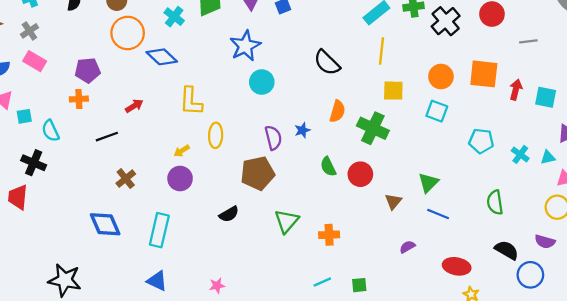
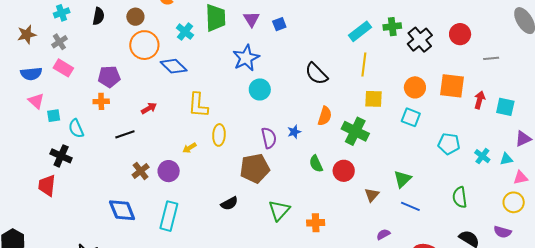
purple circle: (180, 179) -> (169, 171), moved

